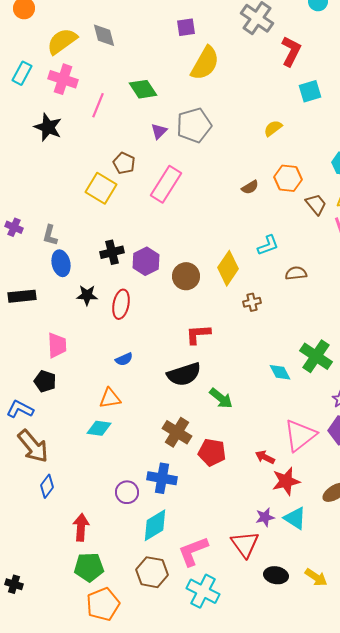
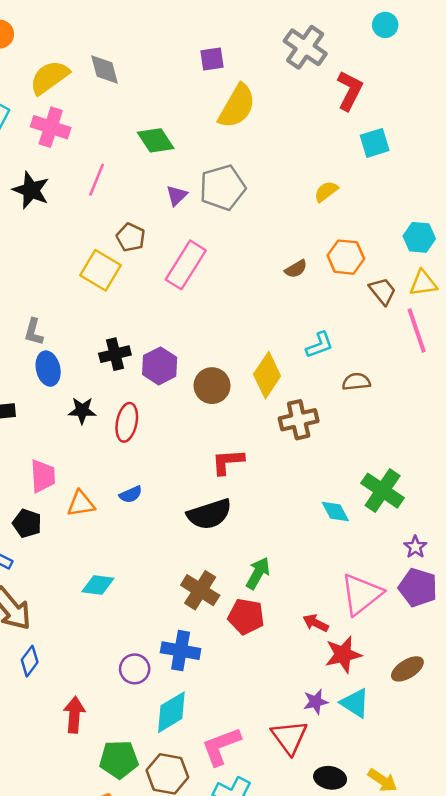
pink line: (98, 105) -> (97, 180), moved
brown cross: (252, 302) -> (299, 420), size x1.6
orange triangle: (110, 398) -> (81, 504), moved
green arrow: (221, 398) -> (258, 573), moved, turned -100
green pentagon: (89, 567) -> (119, 759), moved

